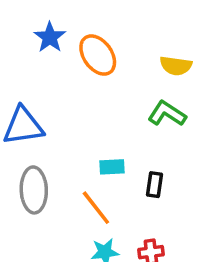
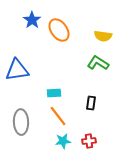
cyan rectangle: (112, 167) -> (54, 93), moved
gray ellipse: (34, 190) -> (21, 122), moved

